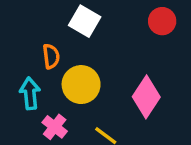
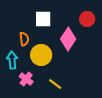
white square: (85, 21) -> (43, 19), turned -30
pink diamond: (146, 97) -> (68, 39), moved

